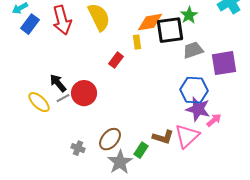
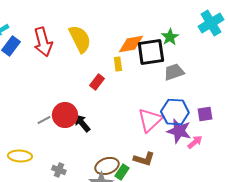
purple square: (224, 63) -> (205, 114), moved, size x0.6
black arrow: (58, 83) -> (82, 123), moved
yellow ellipse: (39, 102) -> (20, 156), moved, turned -40
pink triangle: (187, 136) -> (150, 120), moved
brown ellipse: (110, 139) -> (107, 166), moved, turned 30

